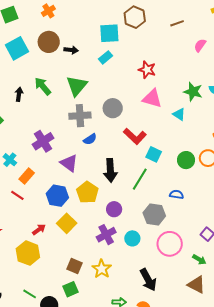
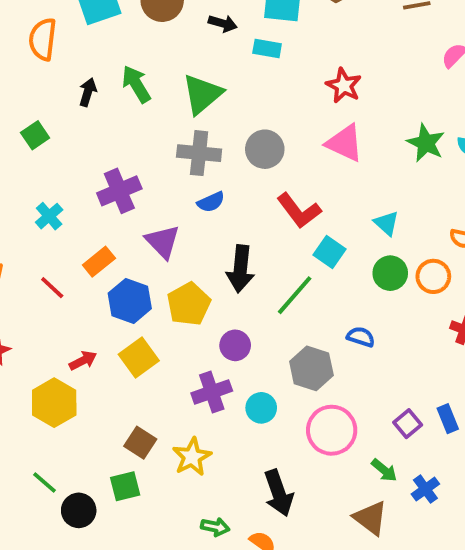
black arrow: (71, 50) -> (223, 23), moved
cyan rectangle: (105, 57) -> (267, 49), turned 40
cyan triangle: (179, 114) -> (386, 223), moved
orange rectangle: (27, 176) -> (99, 262), moved

